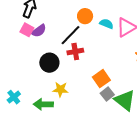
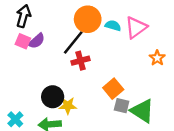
orange circle: (85, 16) -> (88, 19), size x1.5
black circle: (49, 63) -> (53, 97), moved
gray square: (107, 94) -> (122, 106), turned -32

